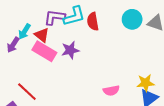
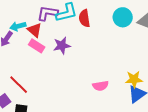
cyan arrow: (24, 32) -> (18, 26), turned 42
pink rectangle: (44, 51) -> (37, 46), size x0.7

